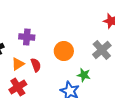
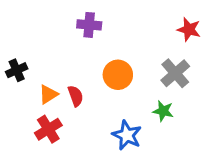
purple cross: (27, 37) -> (89, 25), moved
green star: (84, 75) -> (163, 111), moved

